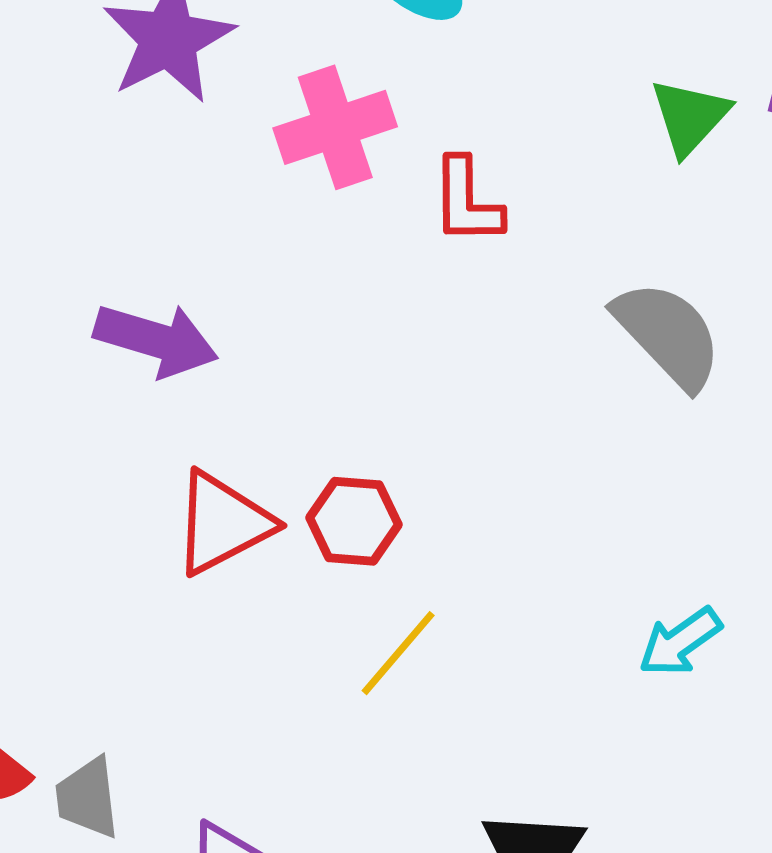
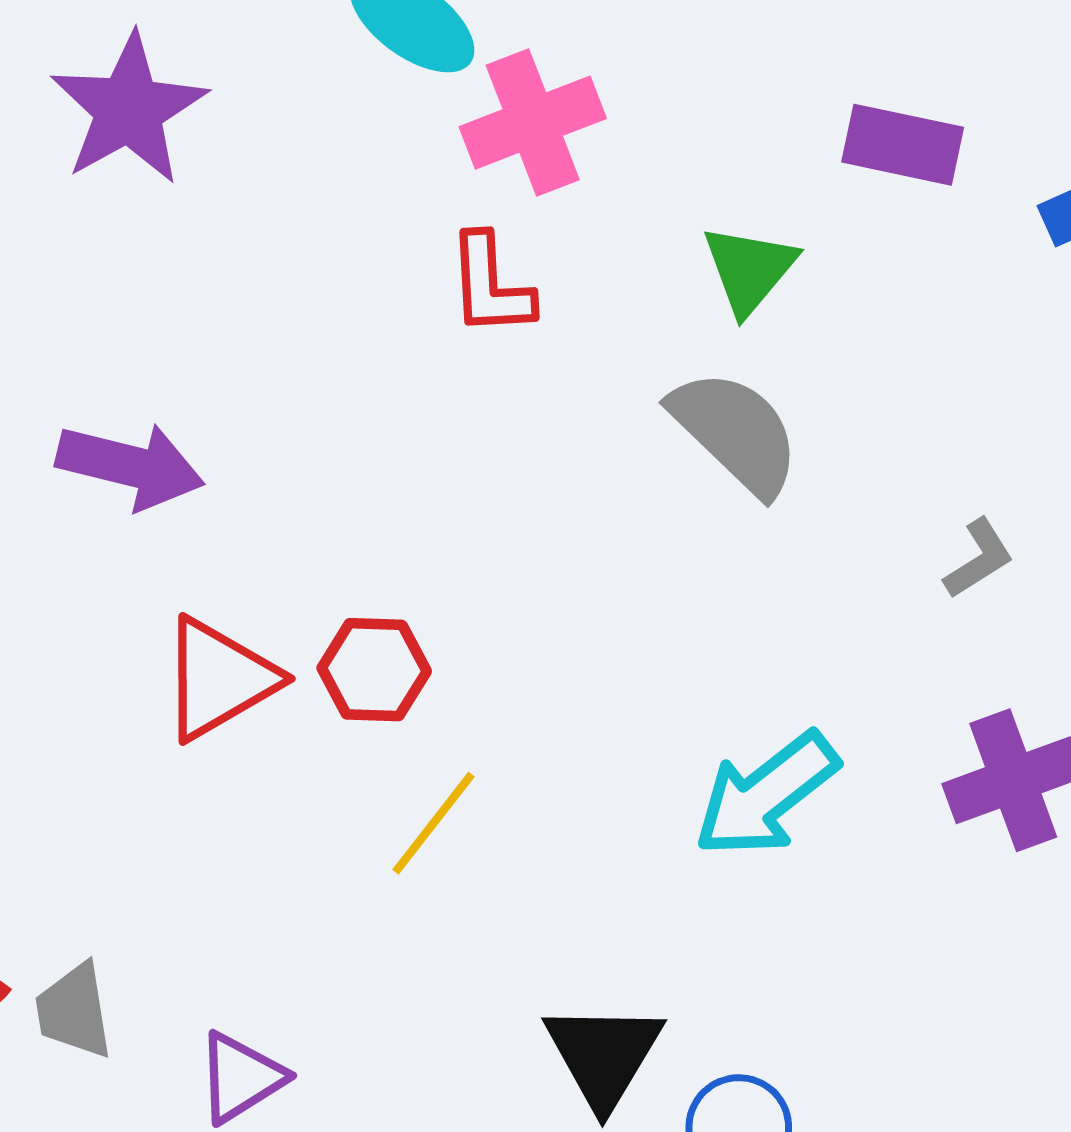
green triangle: (690, 117) -> (749, 269), moved
pink cross: (335, 127) -> (533, 123), moved
cyan arrow: (680, 642) -> (766, 795), size x1.5

